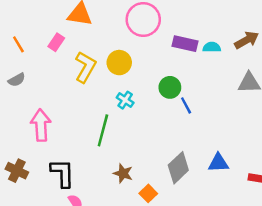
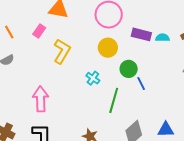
yellow circle: (119, 63) -> (108, 48), moved
pink arrow: (41, 125) -> (41, 99), moved
green line: (103, 130) -> (114, 100), moved

